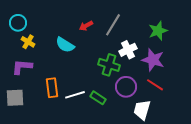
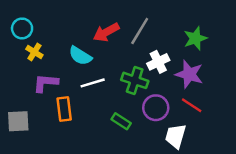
red arrow: (86, 26) -> (106, 32), size x1.5
purple L-shape: (22, 67) -> (46, 83), moved
white line: (75, 95) -> (93, 83), moved

